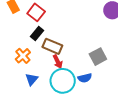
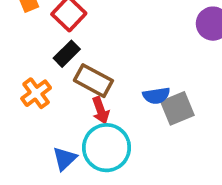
blue semicircle: (85, 78) -> (156, 96), moved
blue triangle: (32, 79) -> (65, 159), moved

